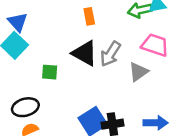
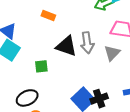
orange rectangle: (89, 16) -> (48, 16), moved, turned -48
gray arrow: (110, 54) -> (87, 43), turned -30

